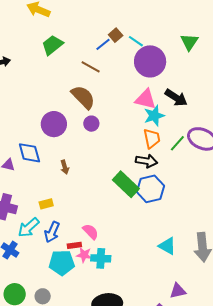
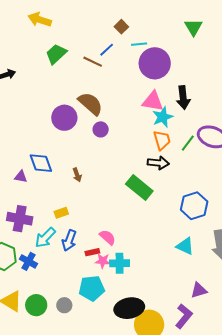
brown square: (116, 35) -> (121, 27), moved
cyan line: (136, 41) -> (139, 44), turned -35
green triangle: (189, 42) -> (194, 27), moved
brown line: (91, 67) -> (93, 62), moved
black arrow: (176, 98) -> (183, 98), turned 55
purple circle: (54, 124) -> (64, 118), moved
blue hexagon: (150, 189) -> (194, 206), moved
cyan pentagon: (62, 263) -> (92, 288), moved

